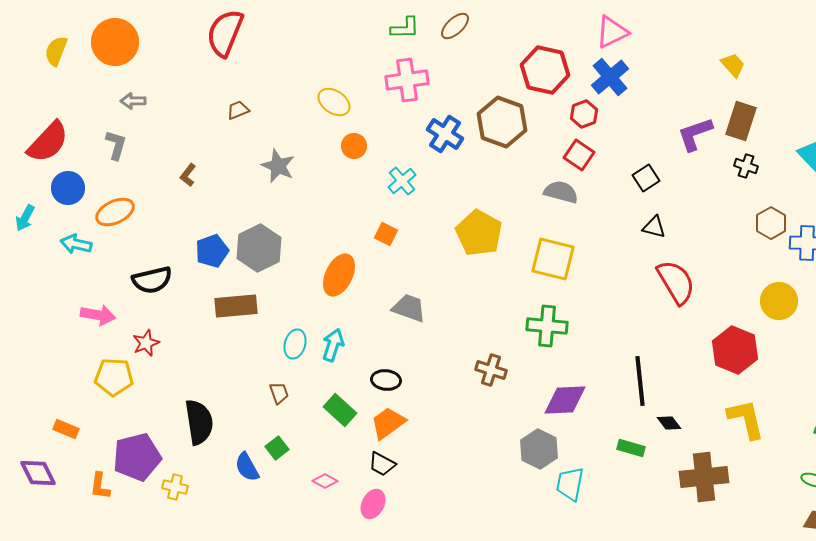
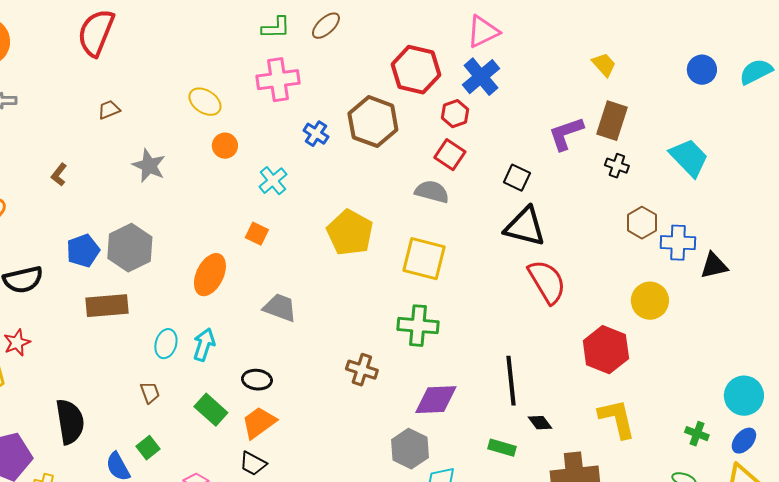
blue cross: (445, 134) -> (316, 134), size x0.7
black square: (646, 178) -> (517, 178), turned -32
black triangle: (654, 227) -> (525, 227), size x1.8

